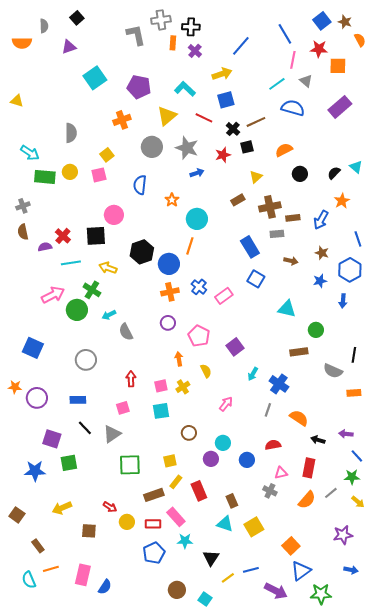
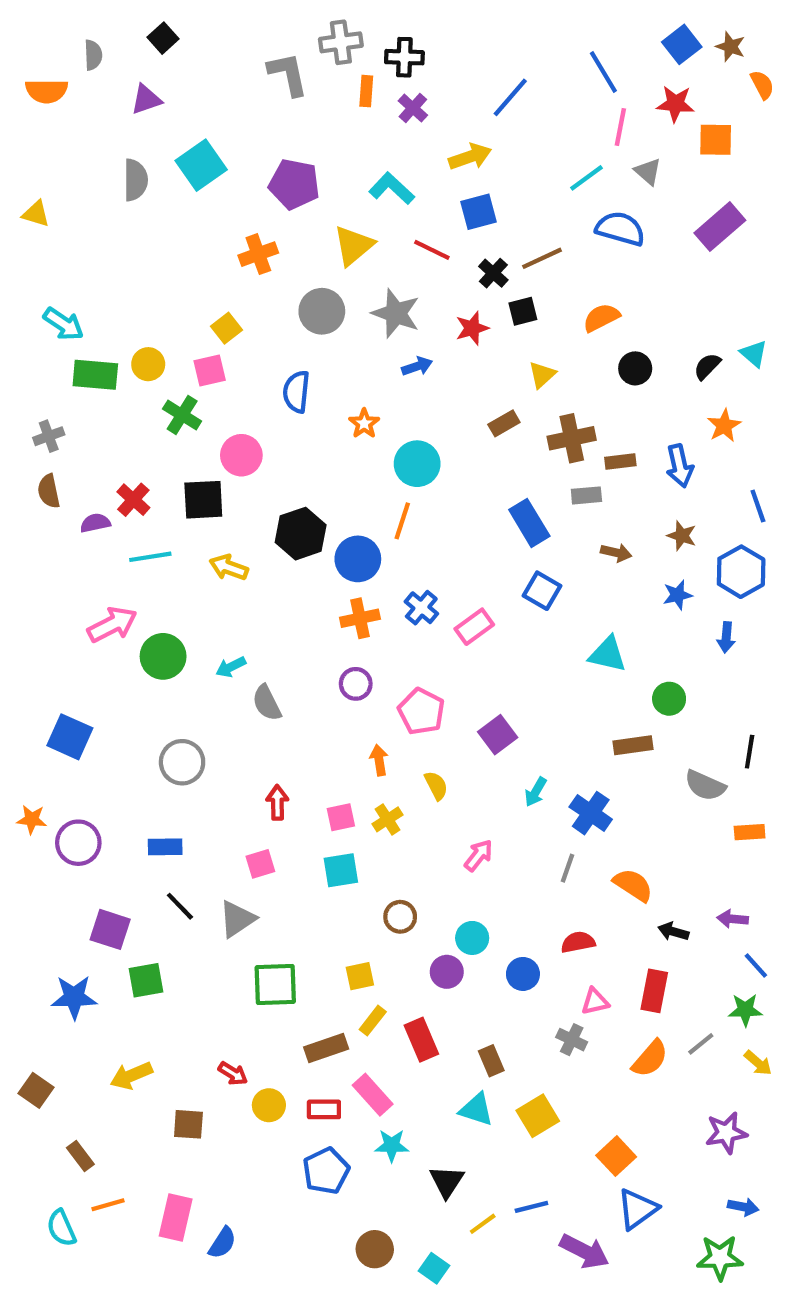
gray semicircle: (71, 133) -> (135, 180), moved
blue arrow: (321, 220) -> (680, 466), turned -42
green cross: (92, 290) -> (182, 415), moved
green star: (321, 594) -> (720, 1258), moved

